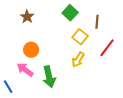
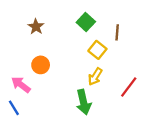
red line: (107, 48) -> (129, 87), moved
pink arrow: (25, 70) -> (21, 85), moved
green arrow: (49, 77) -> (84, 102), moved

